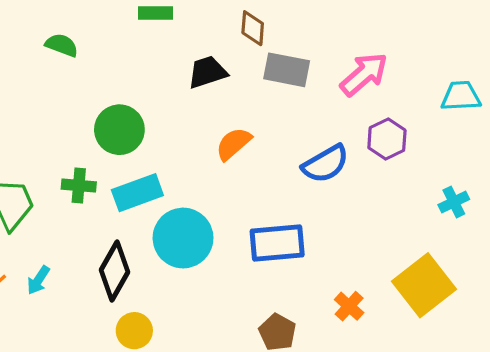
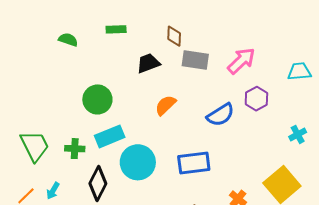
green semicircle: (62, 45) -> (68, 40), moved
green cross: (79, 186) -> (75, 149), moved

